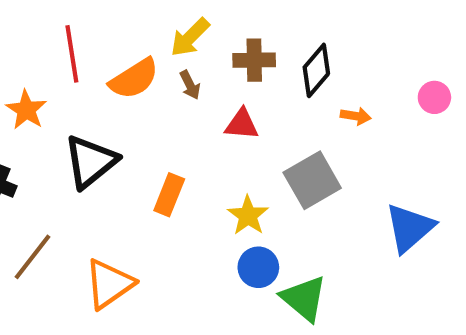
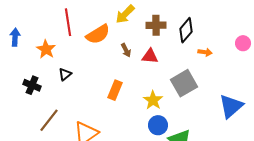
brown arrow: (190, 85) -> (126, 50), moved
black triangle: (91, 162) -> (65, 74), moved, size x0.5

